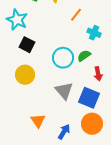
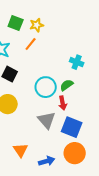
orange line: (76, 15) -> (31, 44), moved
red arrow: (98, 74) -> (63, 103), moved
blue arrow: (64, 132) -> (47, 161), turned 42

